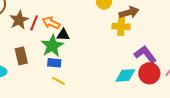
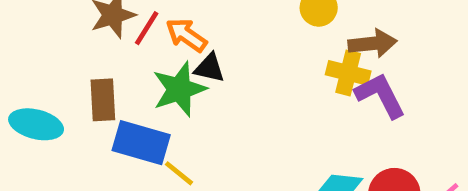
purple L-shape: (145, 54) -> (380, 95), moved
blue rectangle: (54, 63) -> (141, 143), moved, size x1.6

